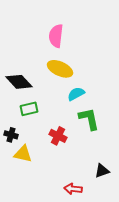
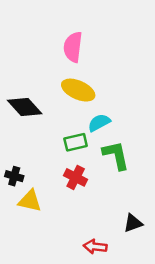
green rectangle: (29, 109) -> (76, 142), moved

